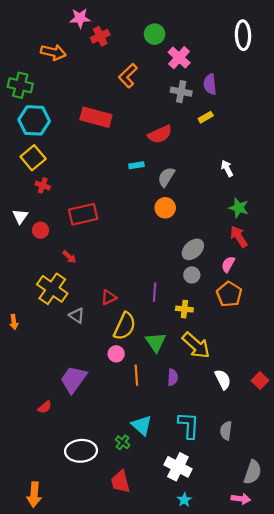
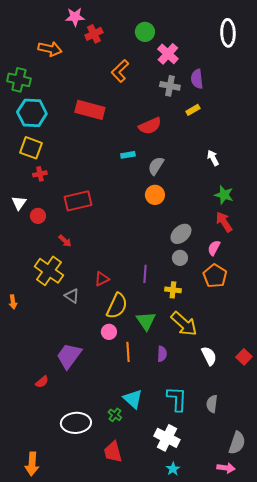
yellow square: (33, 158) -> (31, 148), turned -30
red cross: (43, 185) -> (40, 174), turned -32

